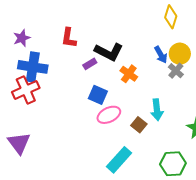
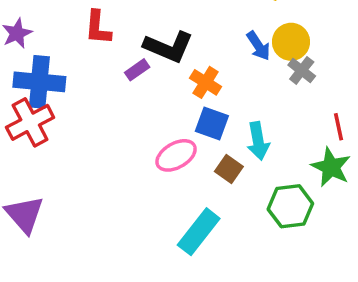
gray cross: (176, 71) -> (302, 70), moved
blue square: (98, 95) -> (212, 123), moved
green hexagon: (173, 164) -> (290, 206), moved

